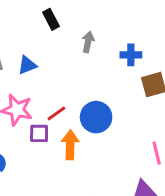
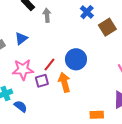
gray arrow: (88, 42) -> (47, 15), moved
blue cross: (131, 55) -> (87, 12), turned -32

